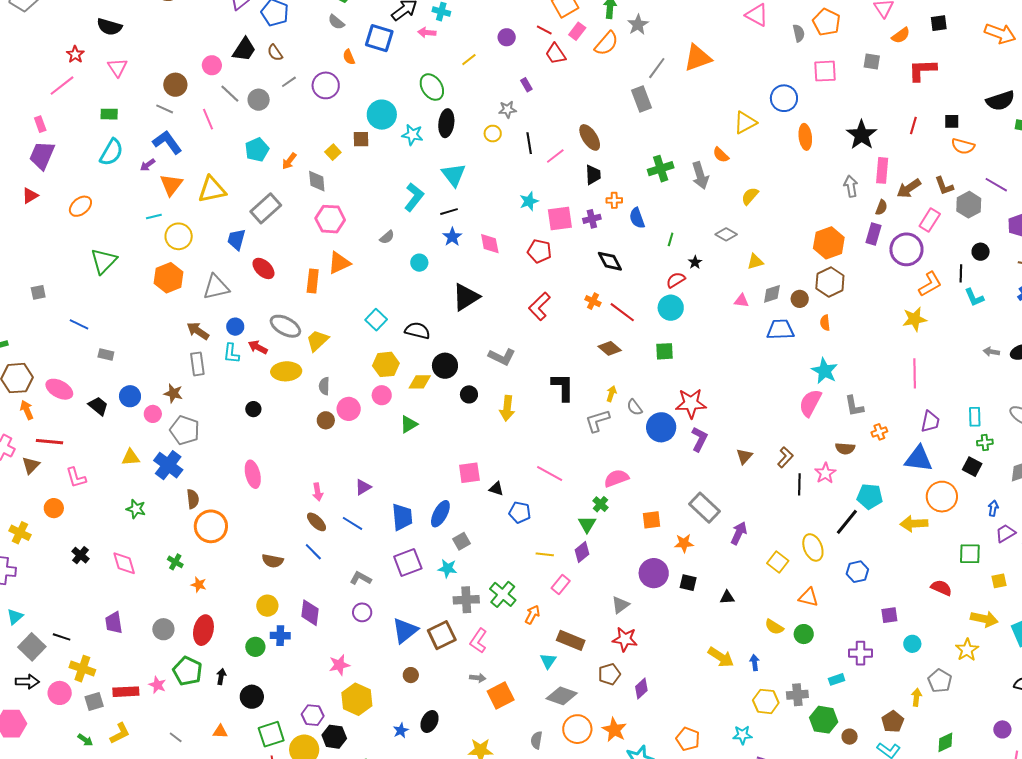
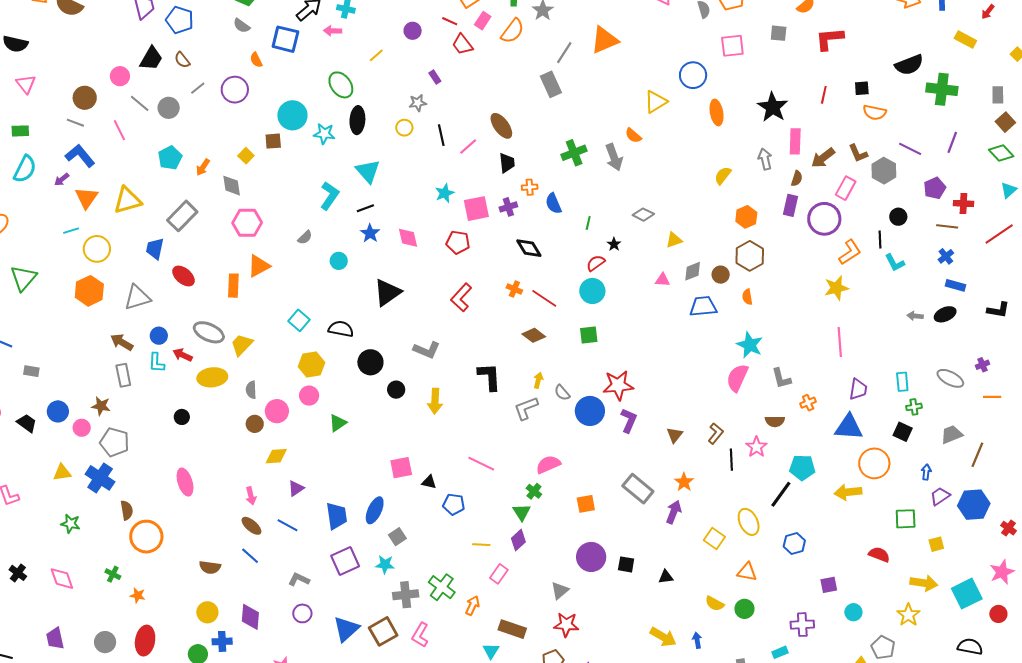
yellow semicircle: (750, 196) -> (723, 176), moved
orange hexagon: (829, 243) -> (746, 217), size x0.7
yellow diamond: (420, 382) -> (276, 456), moved
orange star: (684, 543) -> (684, 482), moved, turned -30

